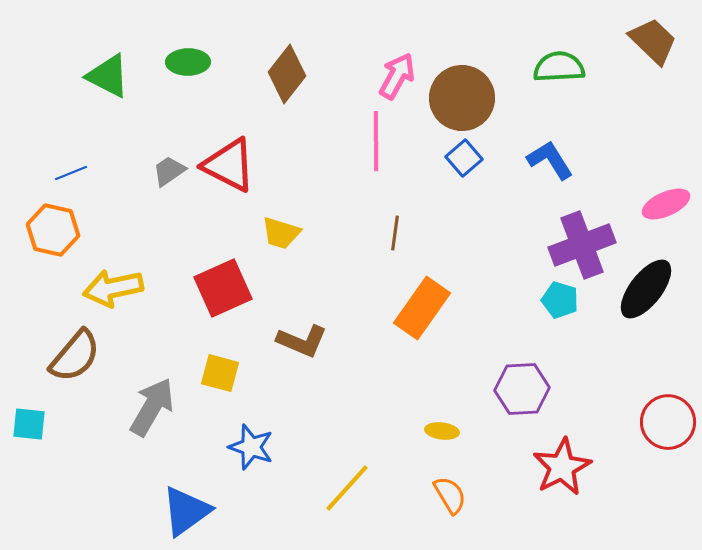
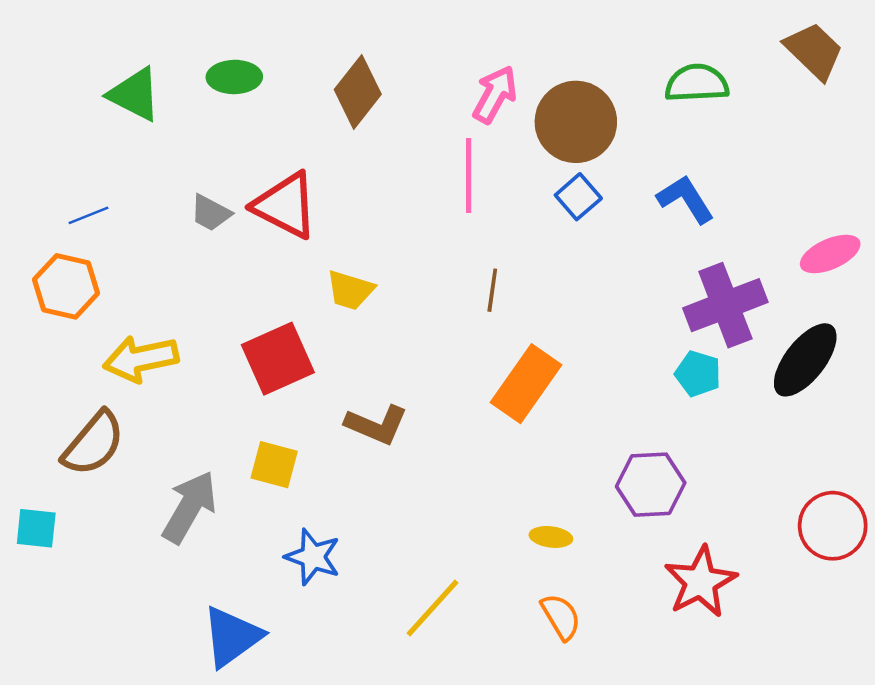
gray trapezoid: (169, 171) -> (211, 213), turned -117

